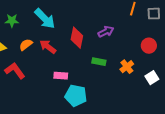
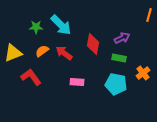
green star: (12, 21) -> (36, 27), moved
green rectangle: (99, 62) -> (119, 58), moved
cyan pentagon: (76, 96) -> (116, 84), moved

